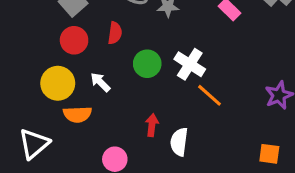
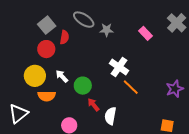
red semicircle: (115, 33) -> (64, 37), moved
green circle: (147, 64) -> (83, 86), moved
red arrow: (152, 125) -> (93, 105), turned -48

